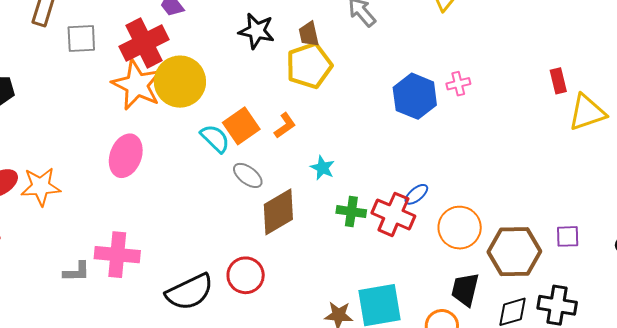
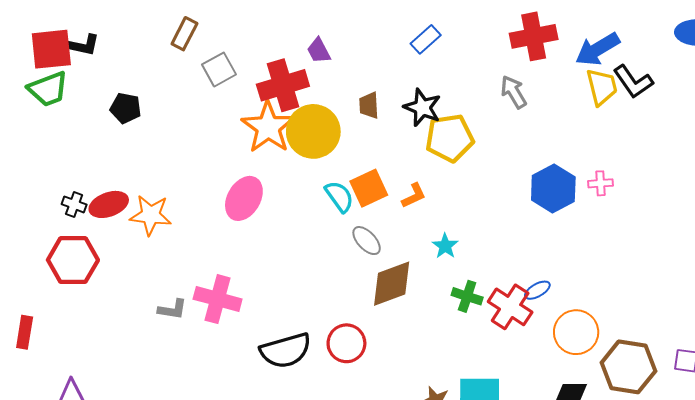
black star: (257, 31) -> (422, 108), moved
brown trapezoid: (309, 34) -> (369, 105), moved
gray square: (81, 39) -> (219, 69), turned -36

